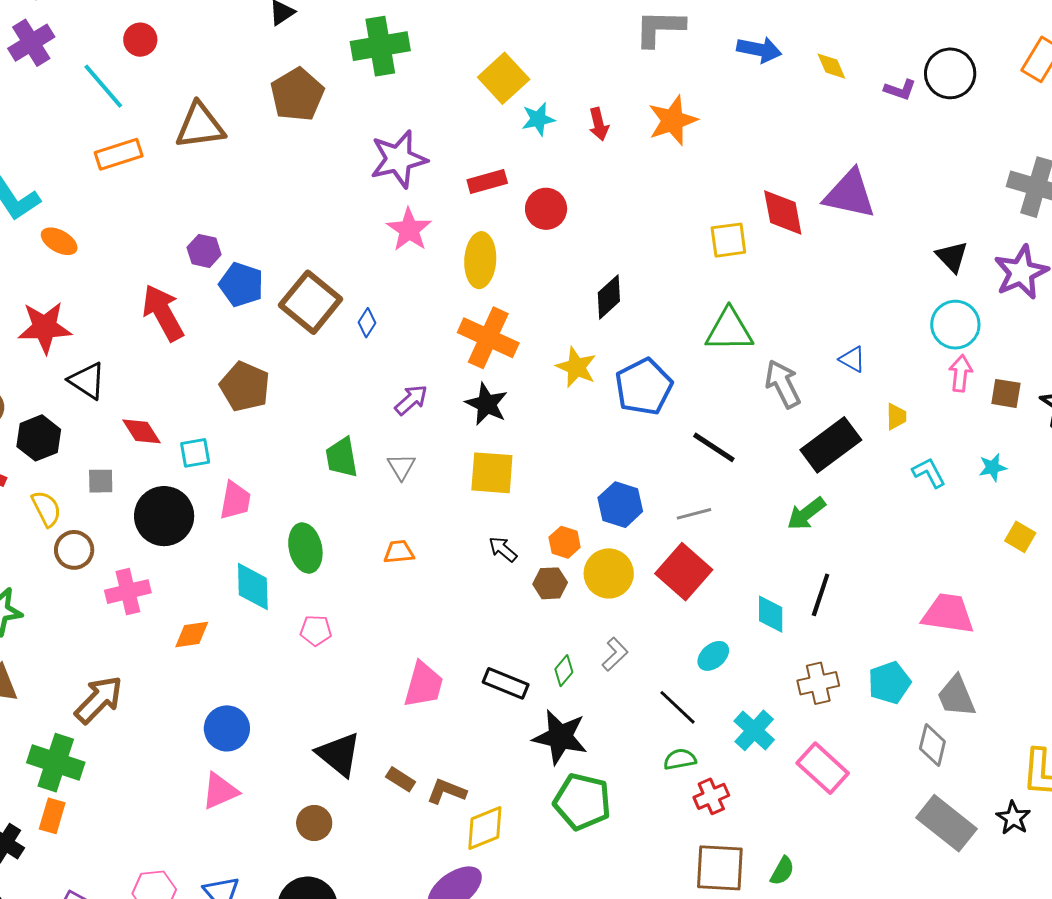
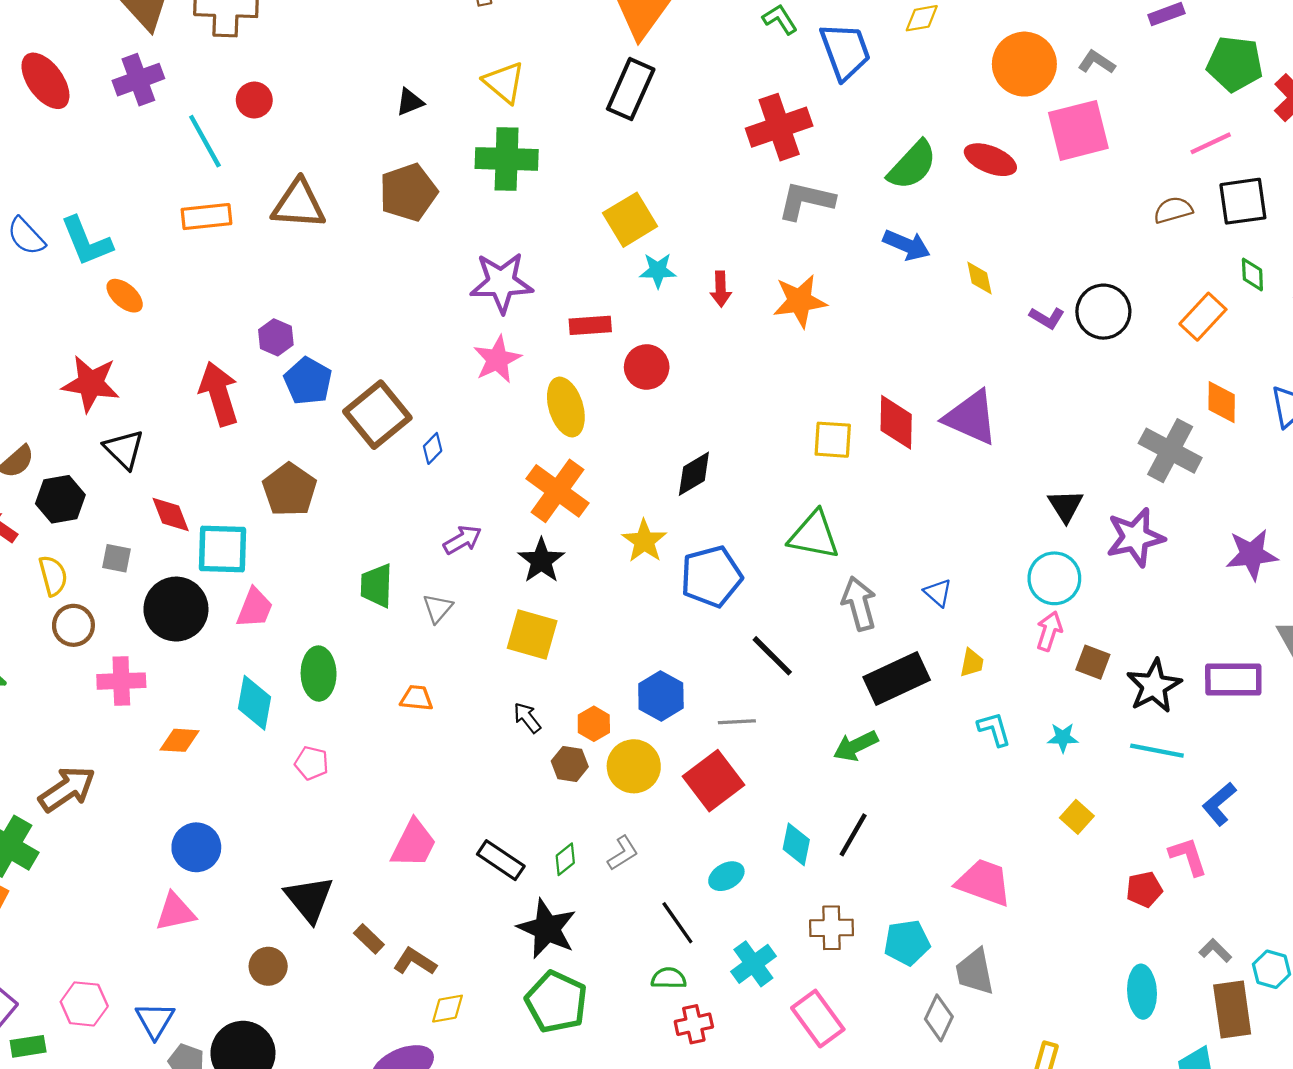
yellow ellipse: (480, 260) -> (566, 407), turned -32
cyan square: (195, 453) -> (222, 549), size x1.6
yellow diamond: (485, 828) -> (448, 1009), size x0.7

